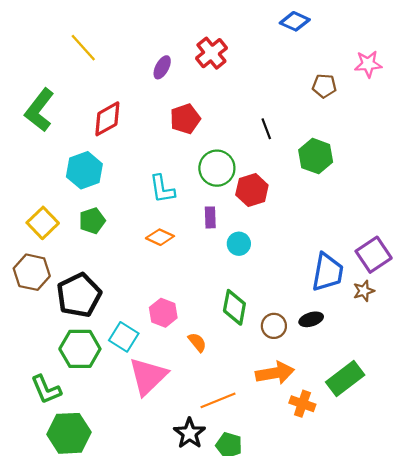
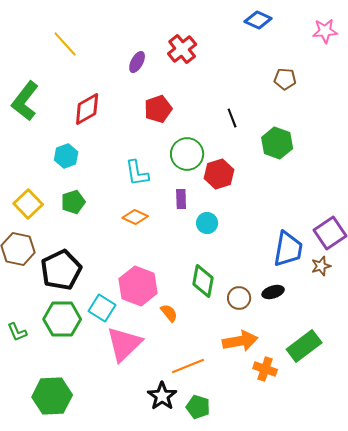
pink star: (368, 64) -> (325, 31), moved
cyan hexagon: (84, 170) -> (66, 156), size x0.7
pink hexagon: (163, 313) -> (138, 286), size x1.5
green L-shape: (46, 389) -> (17, 332), moved, size x0.7

